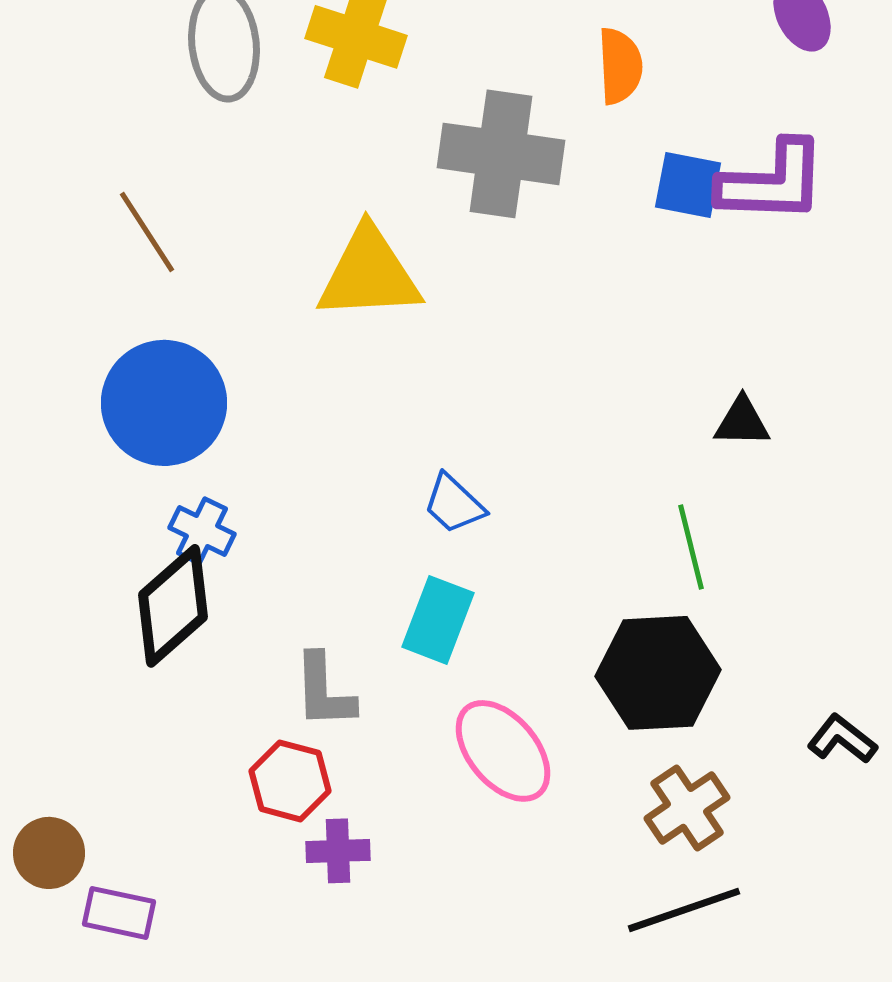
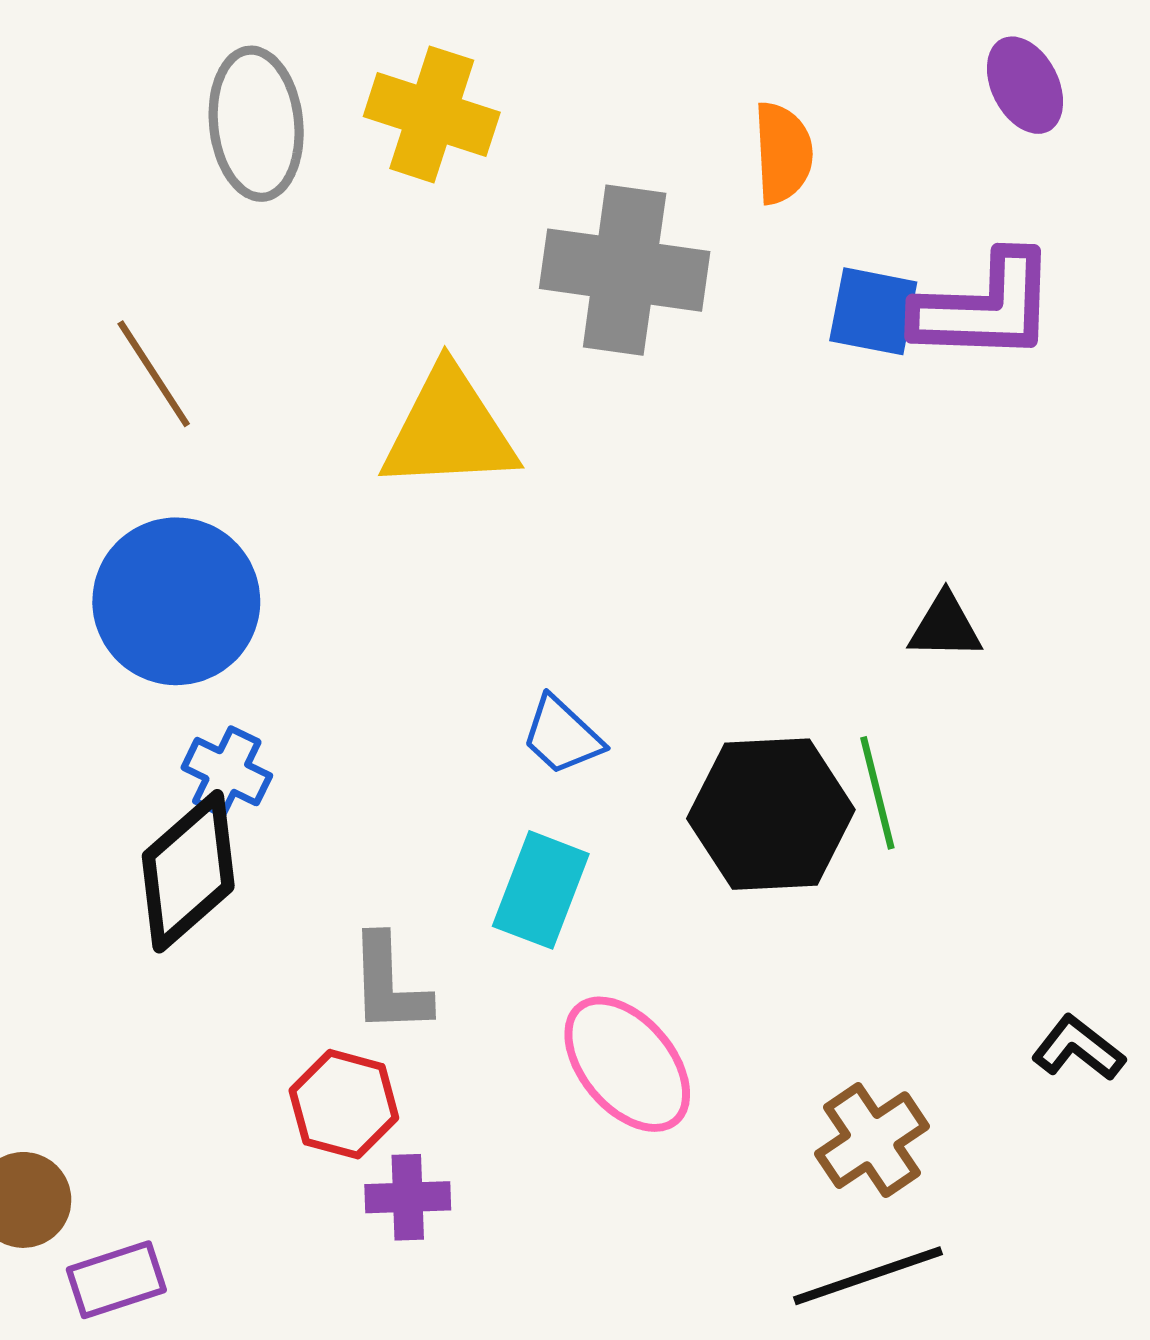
black hexagon: (658, 673) -> (771, 814), moved
purple rectangle: (119, 913) -> (116, 1280), turned -30

